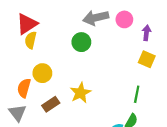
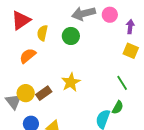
yellow semicircle: (31, 40) -> (42, 33), moved
yellow circle: (42, 73) -> (26, 93), moved
orange semicircle: (24, 88) -> (28, 56), moved, turned 36
green line: (137, 94) -> (122, 83), turned -42

